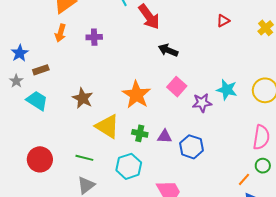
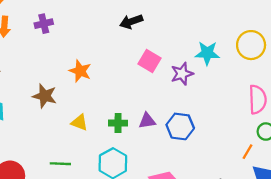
black arrow: (168, 50) -> (131, 22), turned -30
orange star: (136, 95) -> (80, 71), moved, size x0.7
yellow triangle: (107, 126) -> (79, 122), size x0.6

